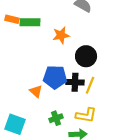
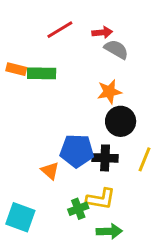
orange star: (61, 35) -> (109, 92), moved
yellow line: (90, 85) -> (145, 159), moved
yellow L-shape: (86, 115) -> (101, 199), moved

